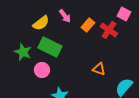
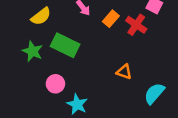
yellow semicircle: (41, 23) -> (41, 16), moved
pink circle: (42, 70) -> (55, 84), moved

